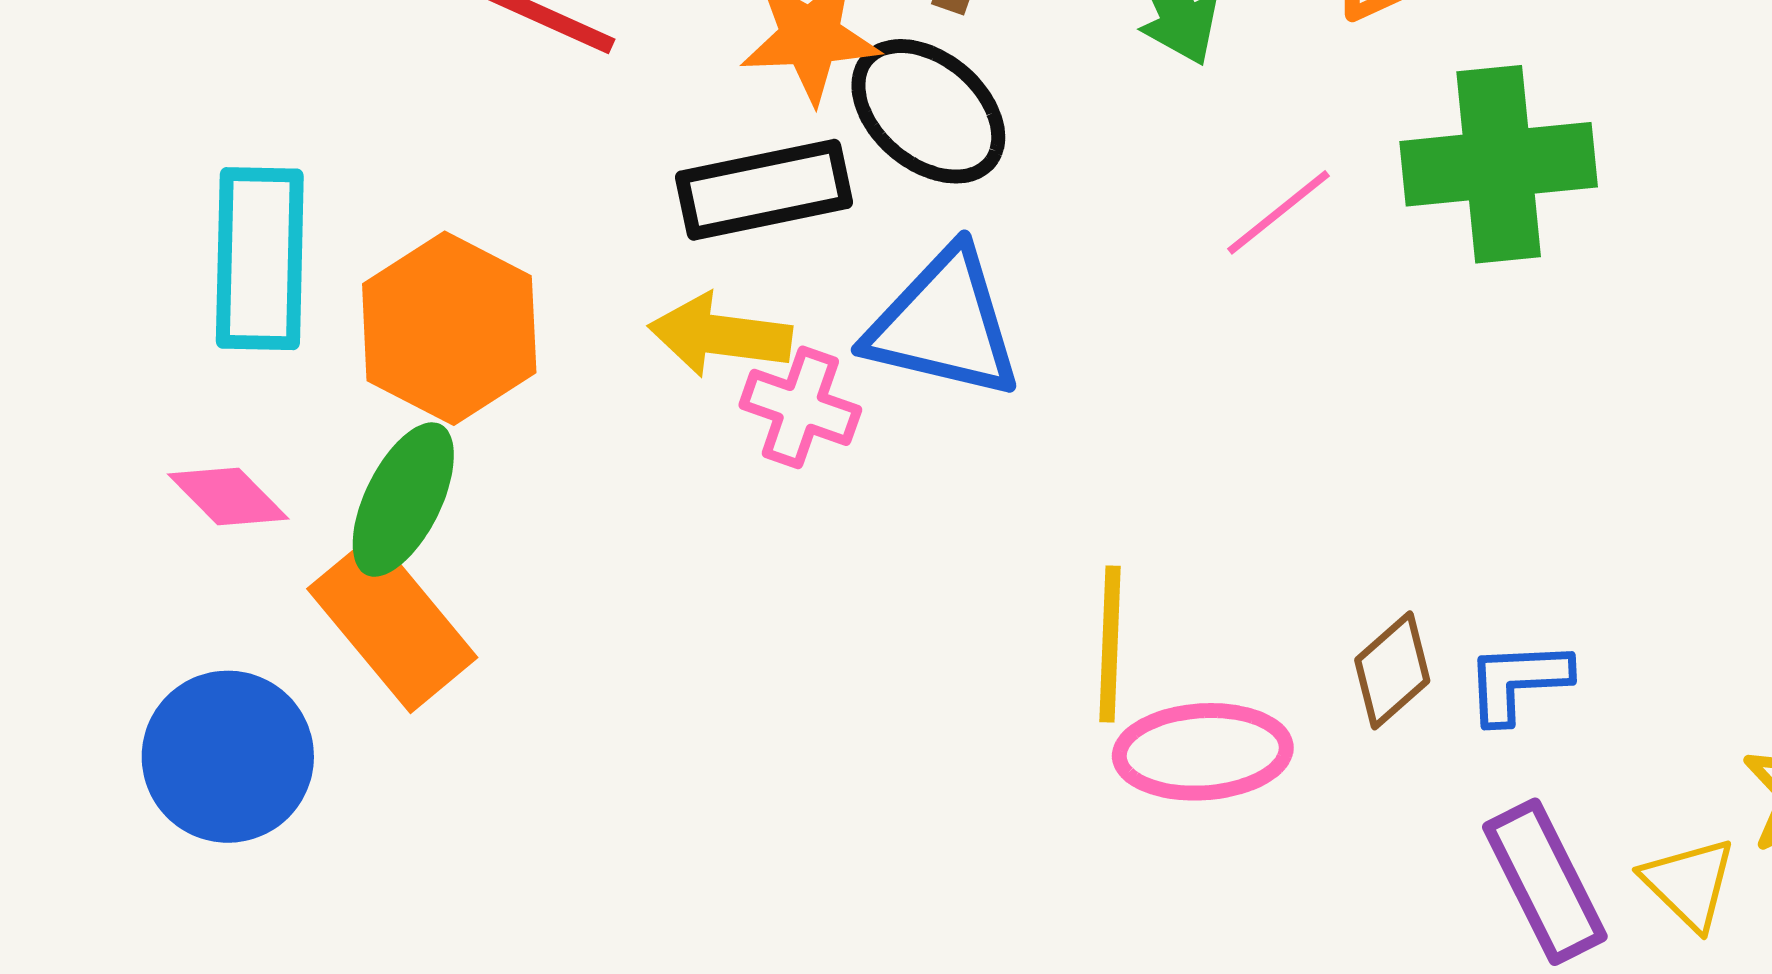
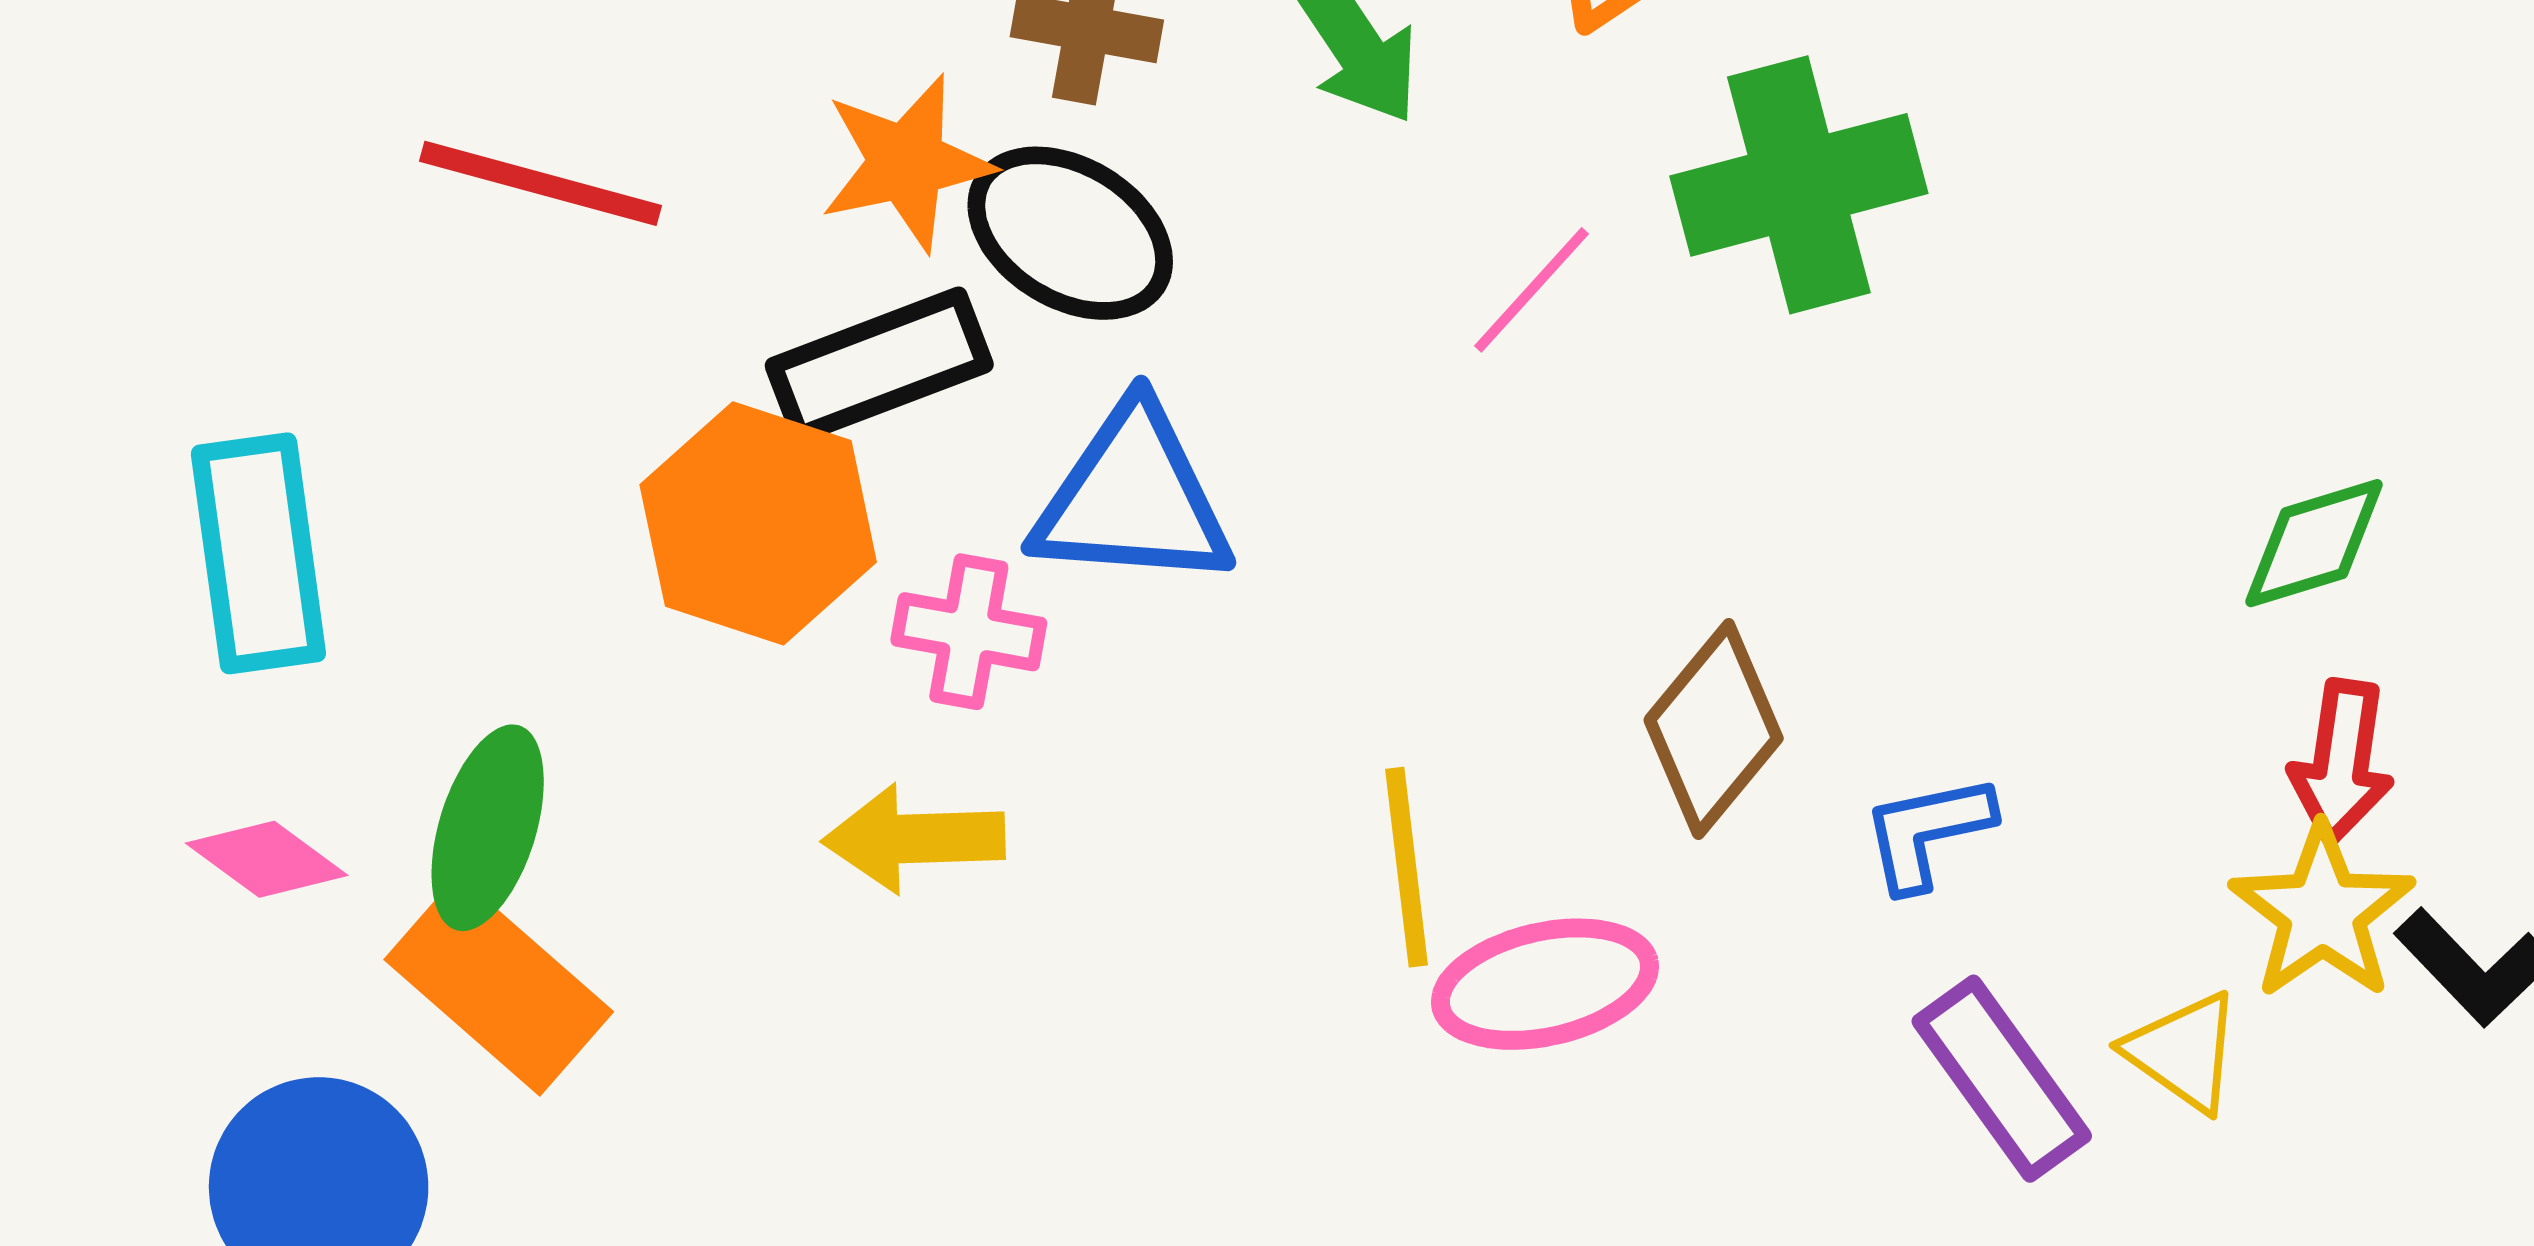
orange hexagon: (449, 328) -> (758, 523), moved
yellow arrow: (720, 335) -> (914, 839), moved
brown diamond: (1392, 670) -> (1714, 729), moved, size x1.4

